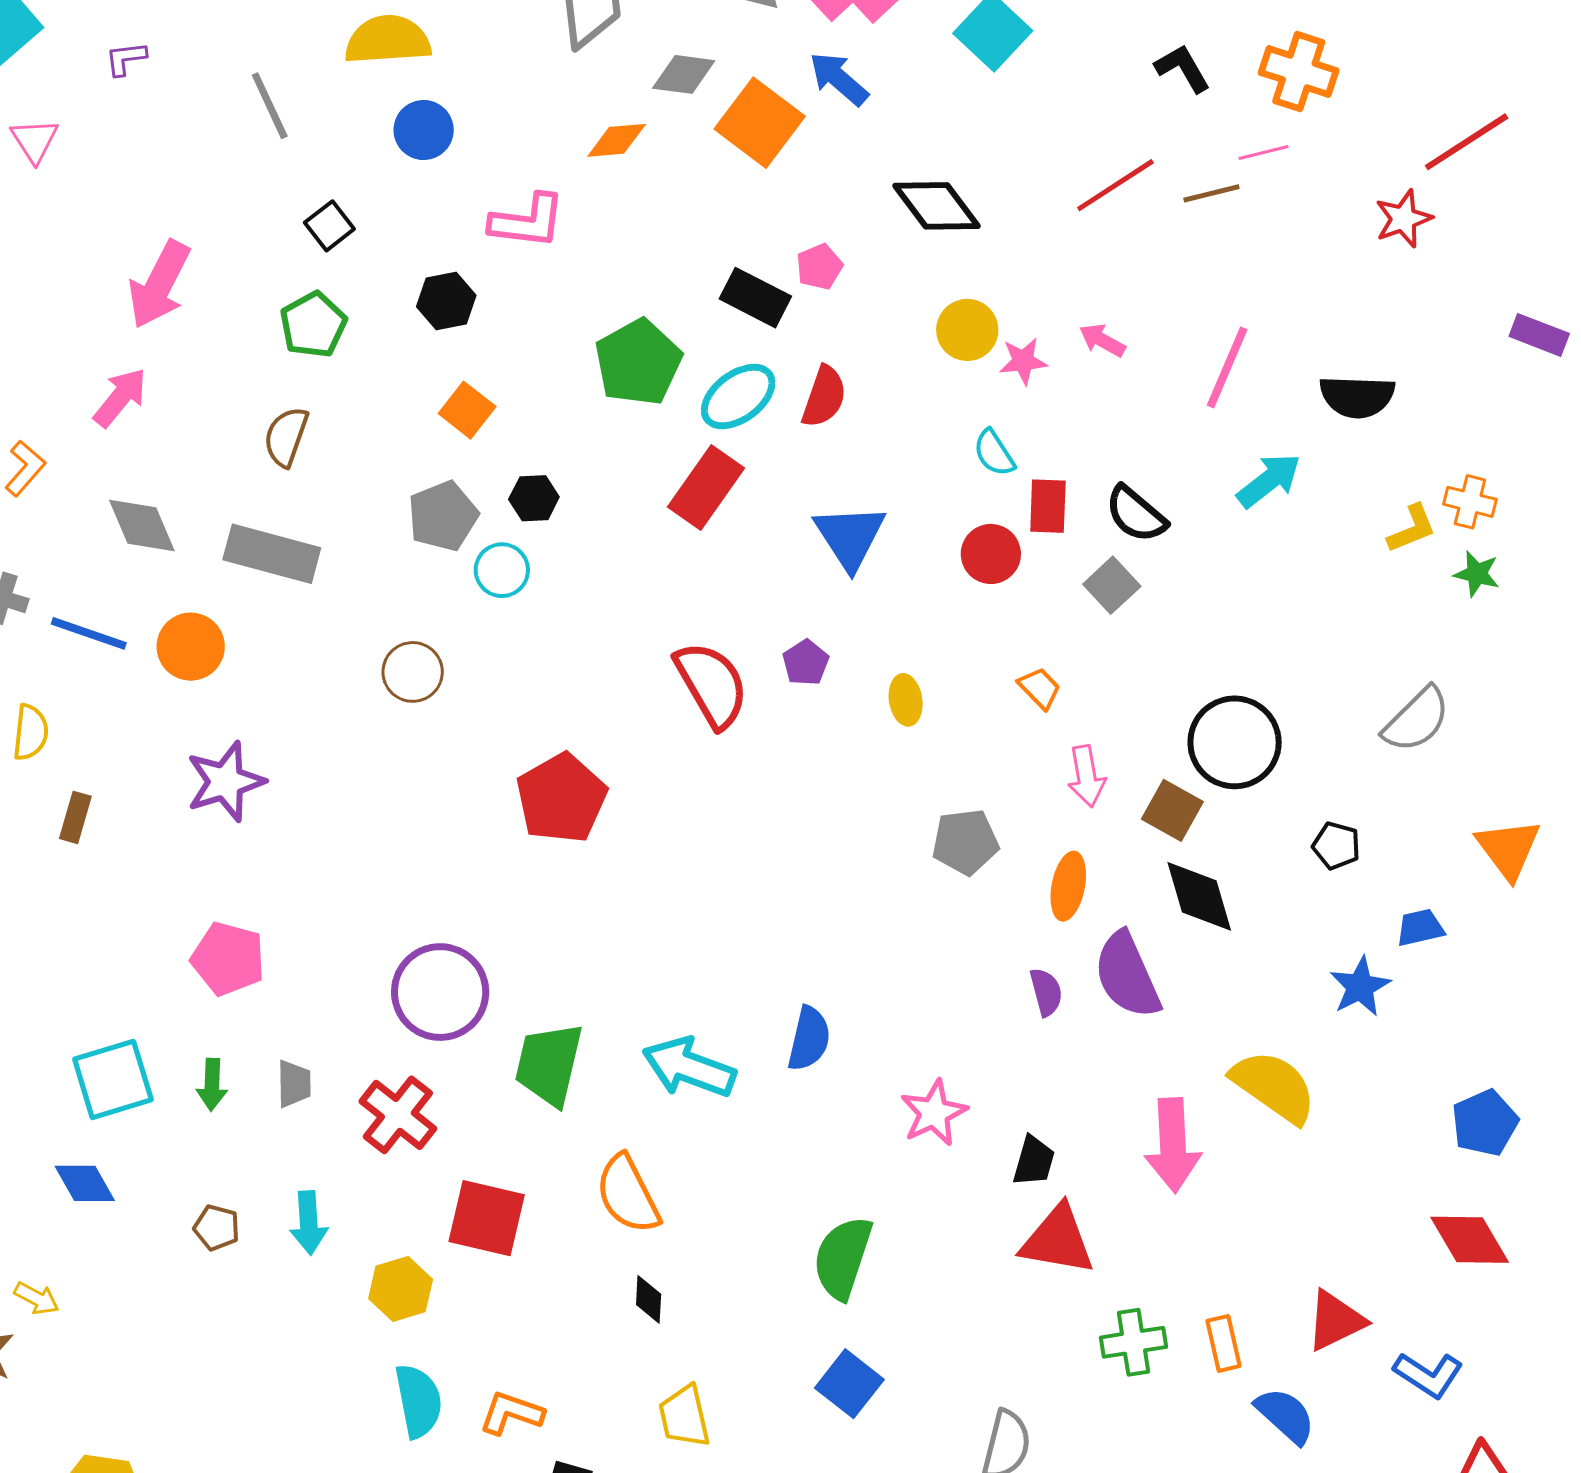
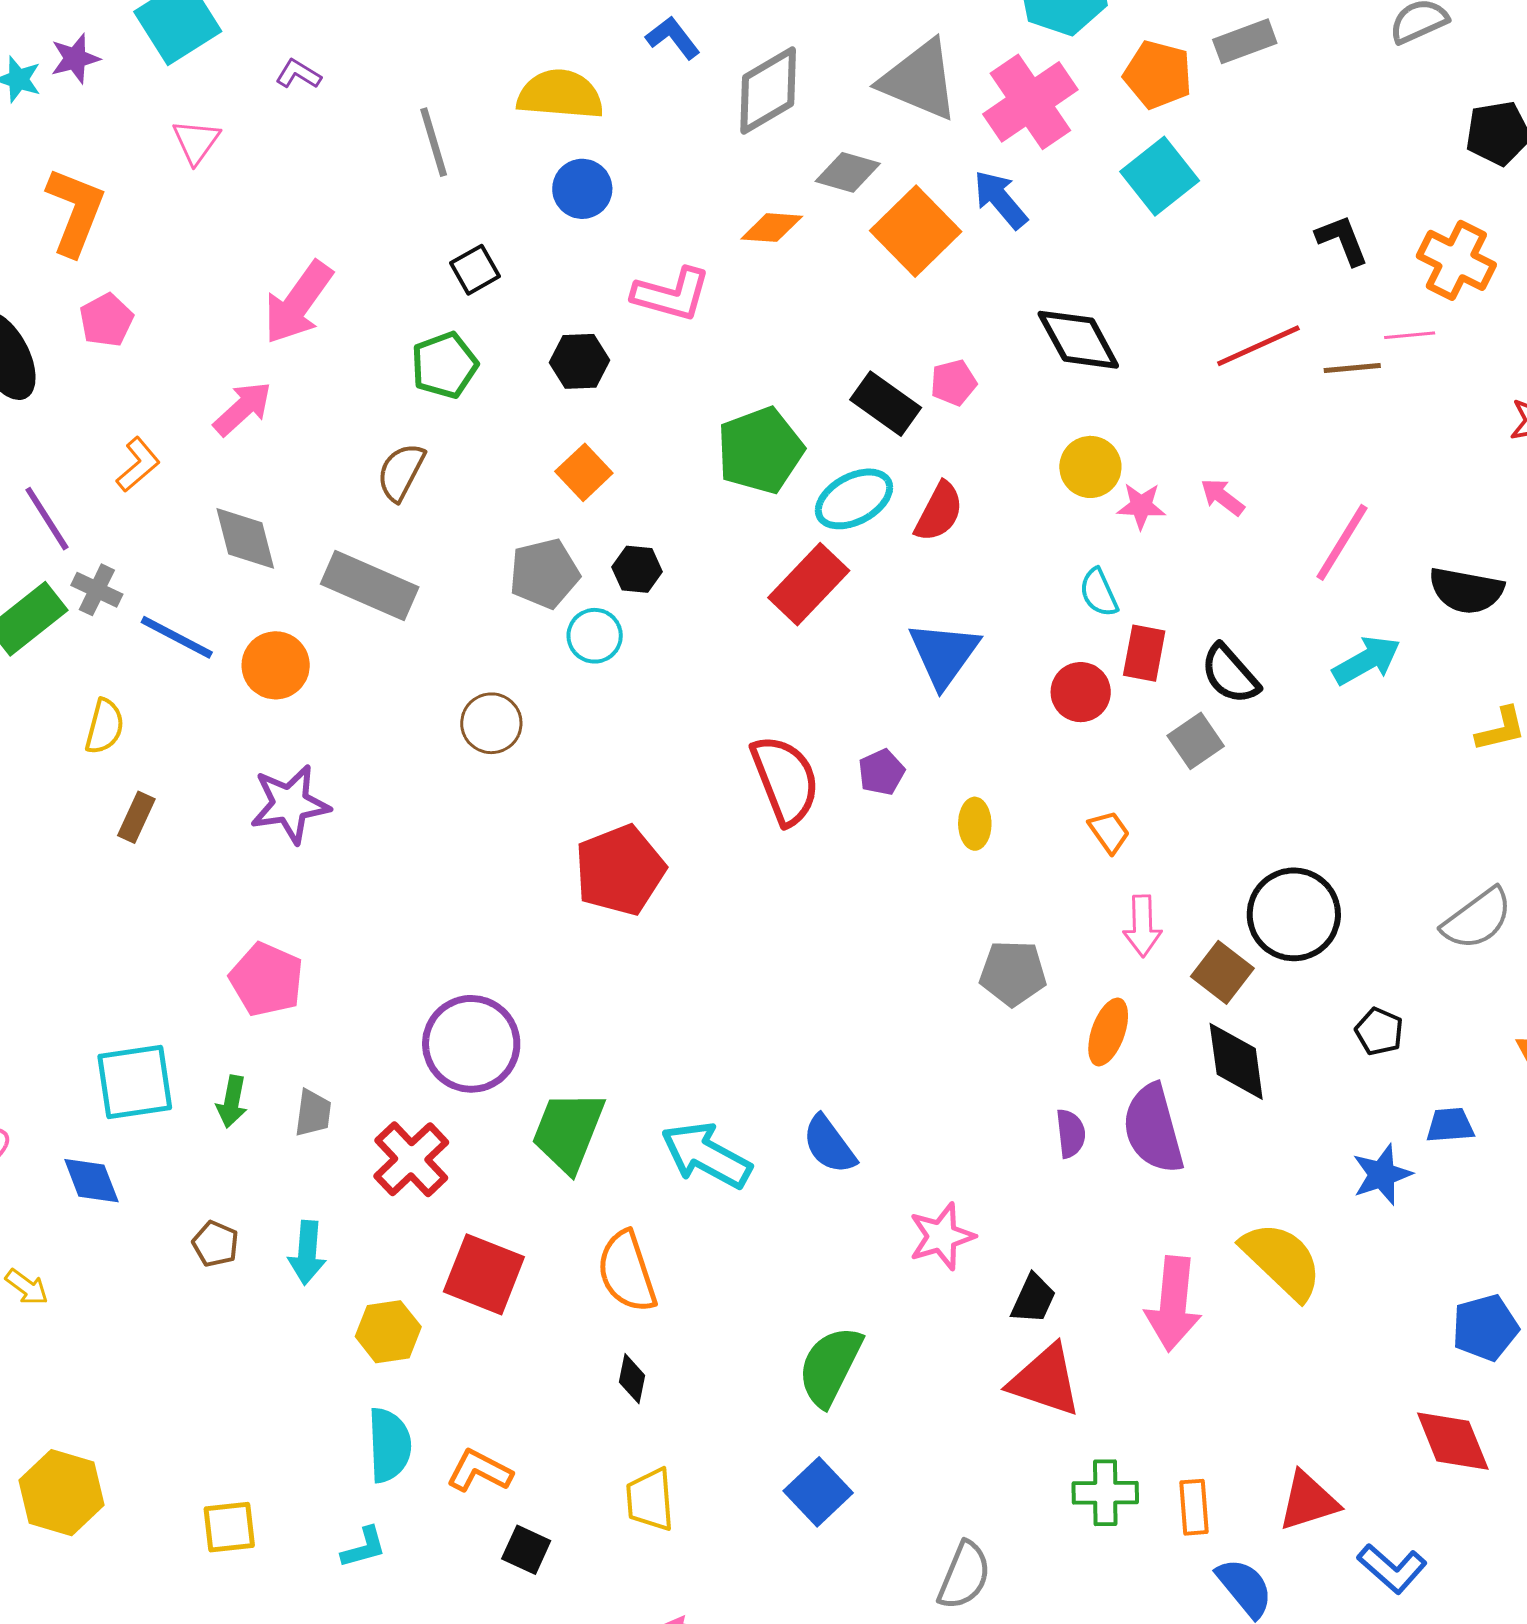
purple L-shape: (126, 58) -> (298, 74), turned 30
blue semicircle: (809, 1039) -> (829, 1145), turned 122

